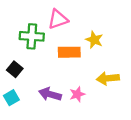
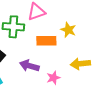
purple arrow: (50, 94) -> (29, 66), moved

